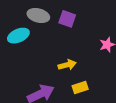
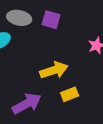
yellow arrow: (67, 65) -> (54, 70), size x1.4

